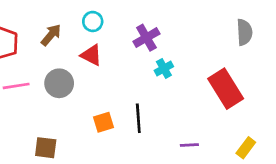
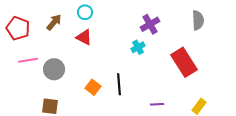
purple cross: (146, 38) -> (150, 24), moved
gray circle: (59, 83) -> (54, 69), moved
orange square: (103, 122) -> (93, 87), turned -35

